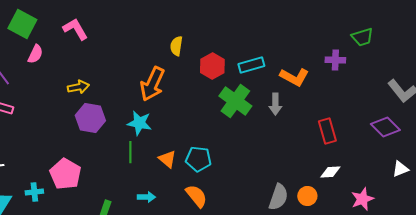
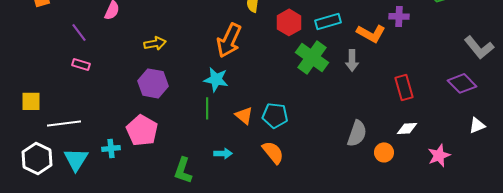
purple cross: (335, 60) -> (399, 16), moved
purple hexagon: (90, 118) -> (153, 83), moved
gray semicircle: (278, 197) -> (357, 133), moved

